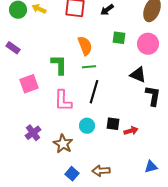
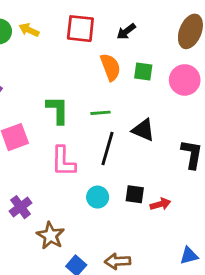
orange semicircle: (85, 46) -> (110, 67), moved
black triangle: (138, 75) -> (143, 130), moved
brown star: (63, 144) -> (50, 236), moved

